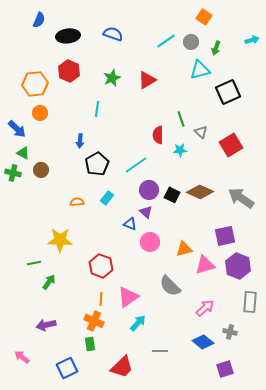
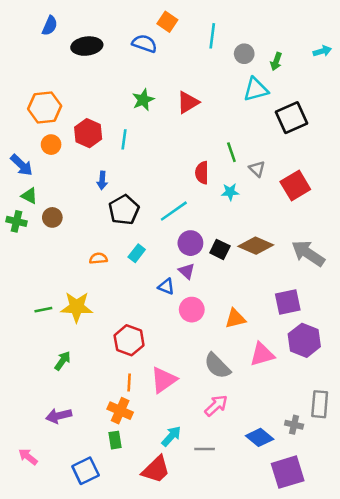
orange square: (204, 17) -> (167, 22), moved
cyan line: (166, 41) -> (212, 36), moved, turned -48
red hexagon: (69, 71) -> (88, 133), moved
green line: (34, 263) -> (43, 310), moved
pink triangle: (205, 265) -> (262, 354), moved
gray rectangle: (250, 302) -> (320, 404), moved
pink arrow: (205, 308) -> (216, 406), moved
cyan arrow: (138, 323) -> (171, 436), moved
purple square: (225, 369) -> (288, 472), size x1.5

